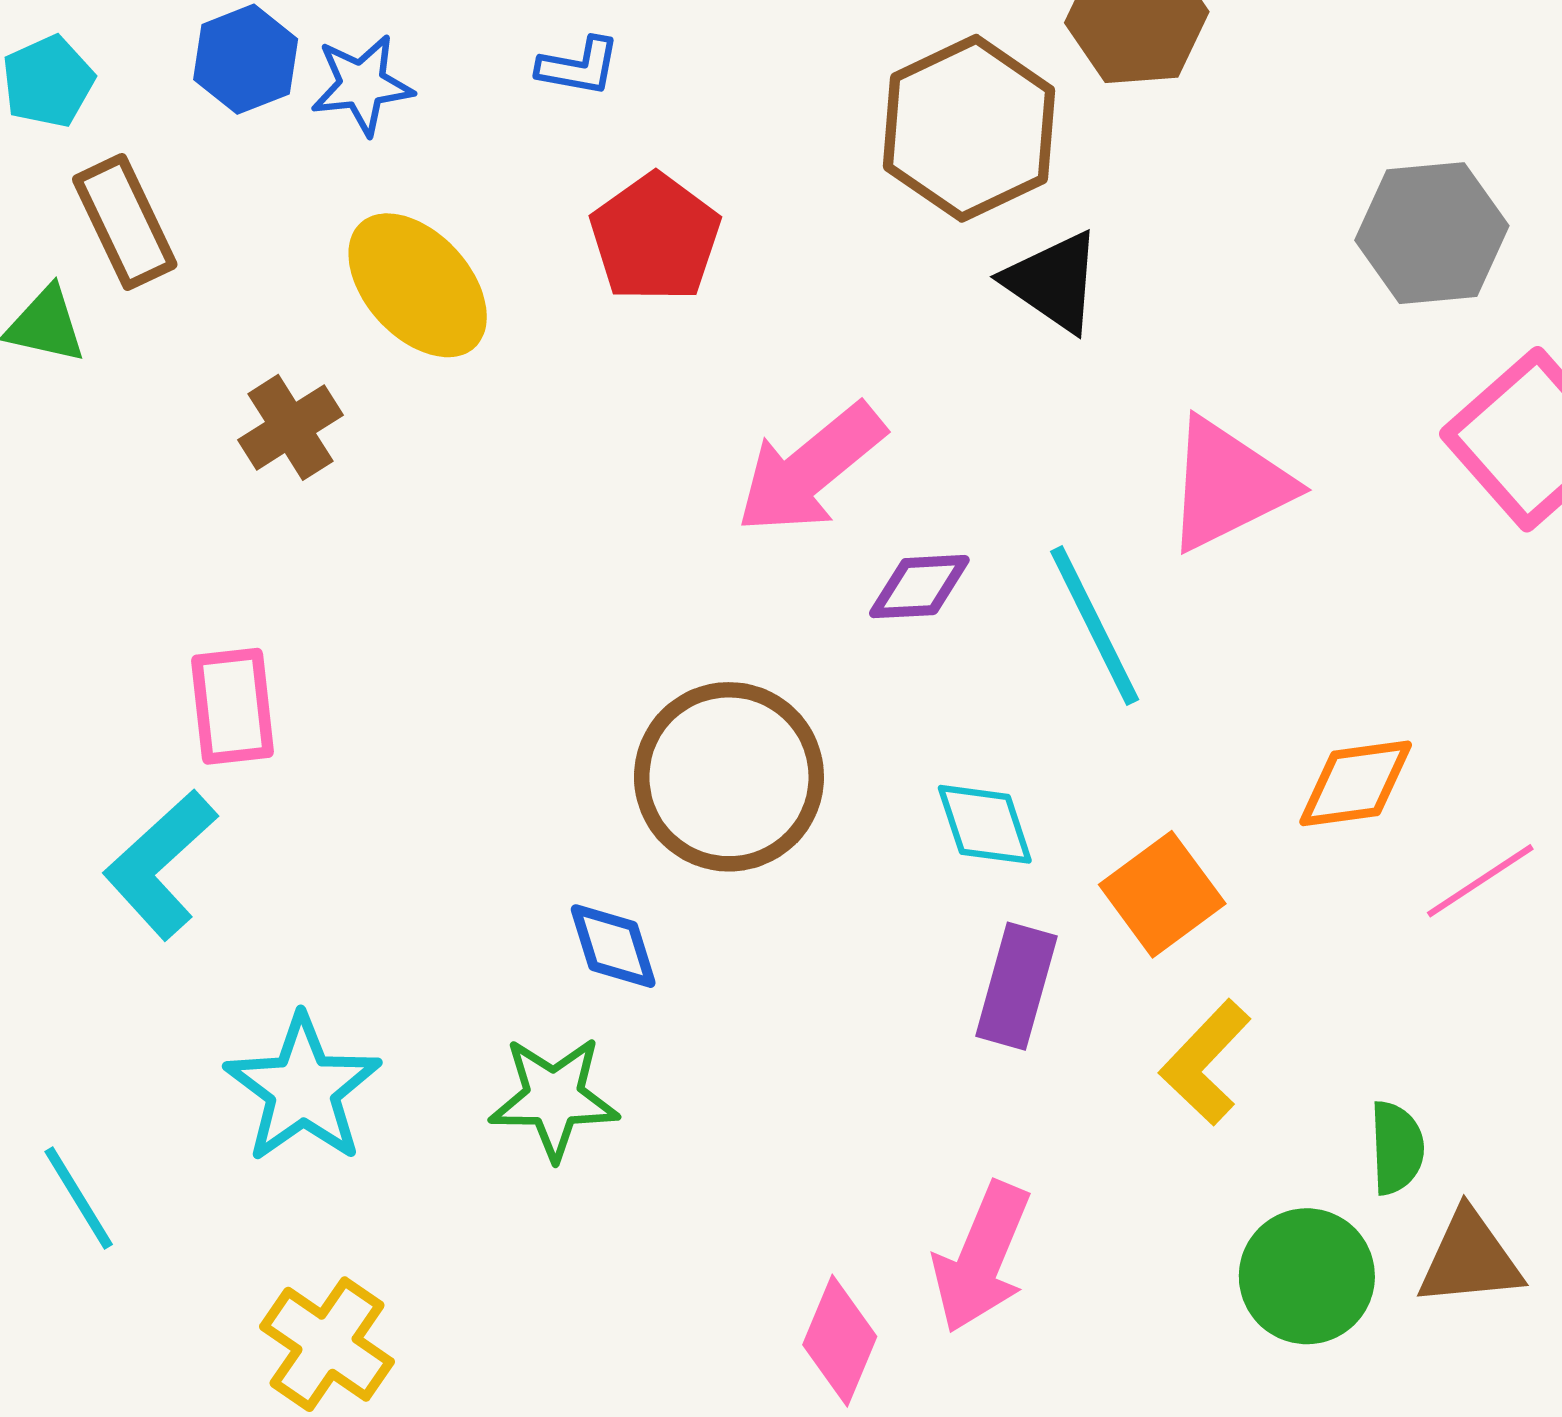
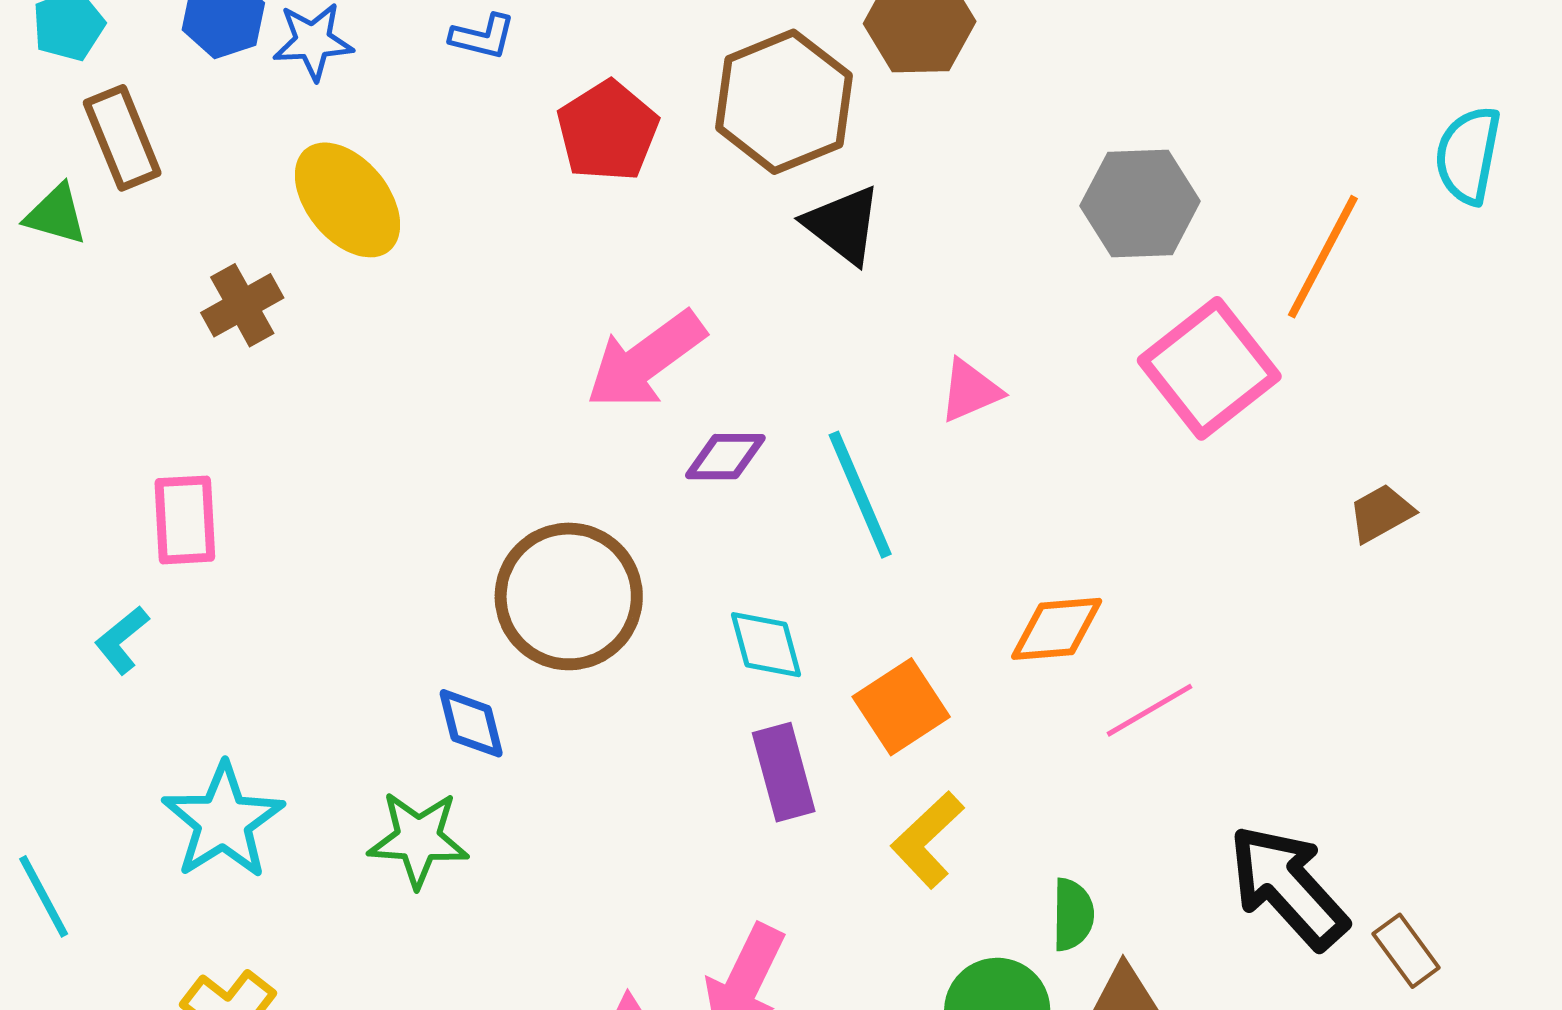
red pentagon: (655, 238) -> (608, 131), moved
pink triangle: (1228, 485) -> (970, 391), size x0.6
cyan L-shape: (160, 864) -> (122, 640), size x0.6
purple rectangle: (1016, 986) -> (784, 772), turned -34

